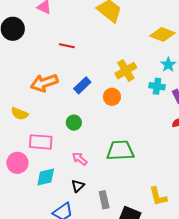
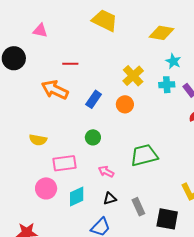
orange arrow: (44, 83) -> (55, 90), moved, turned 56
black triangle: (78, 186) -> (110, 198), turned 40

